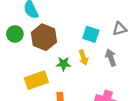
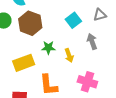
cyan square: (91, 34) -> (73, 20), turned 35
yellow arrow: (83, 57) -> (69, 55), moved

